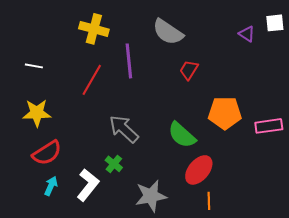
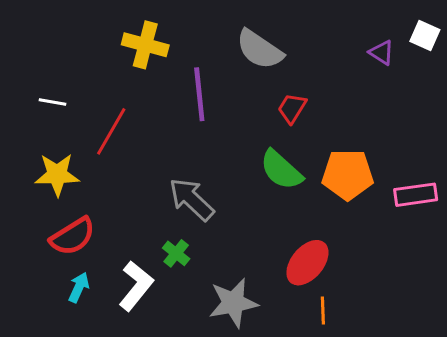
white square: (275, 23) -> (425, 36), turned 30
red line: (92, 80) -> (111, 131), moved
green semicircle: (182, 135) -> (281, 170), moved

